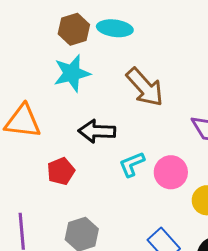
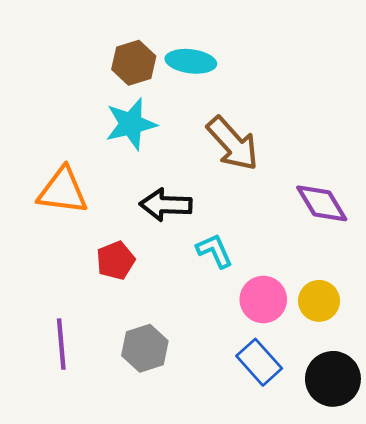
cyan L-shape: (132, 164) -> (215, 251), turned 88
pink circle: (171, 172) -> (263, 299), moved

